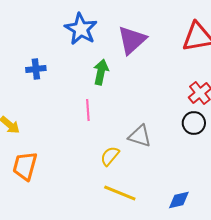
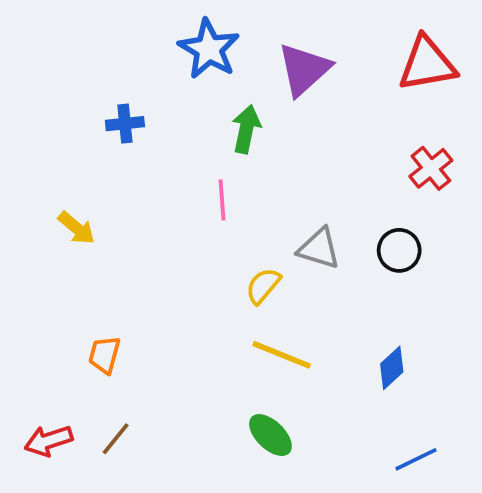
black circle: (194, 123) -> (399, 250), moved
orange trapezoid: (25, 166) -> (104, 355), moved, size x0.7
blue diamond: (179, 200) -> (392, 368), turned -30

